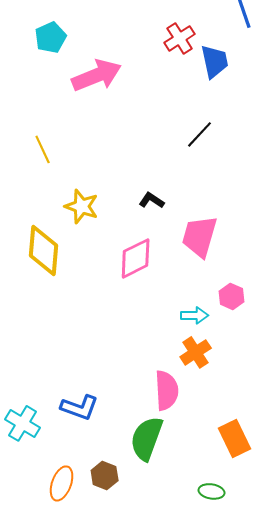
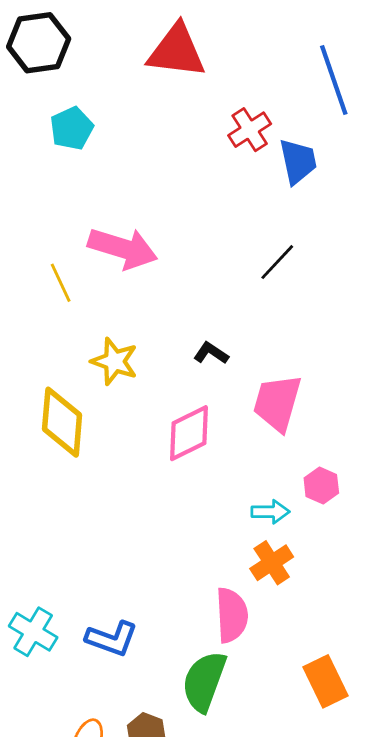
pink arrow: (97, 75) -> (123, 248), moved, turned 39
cyan cross: (23, 423) -> (33, 632), moved

